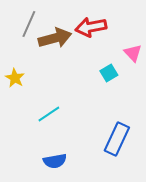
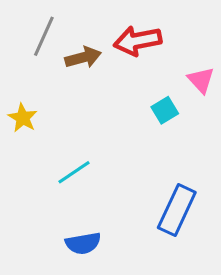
brown arrow: (55, 38) -> (83, 57), size x0.7

